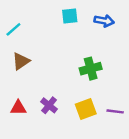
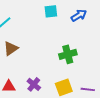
blue arrow: (104, 21) -> (79, 15), turned -42

